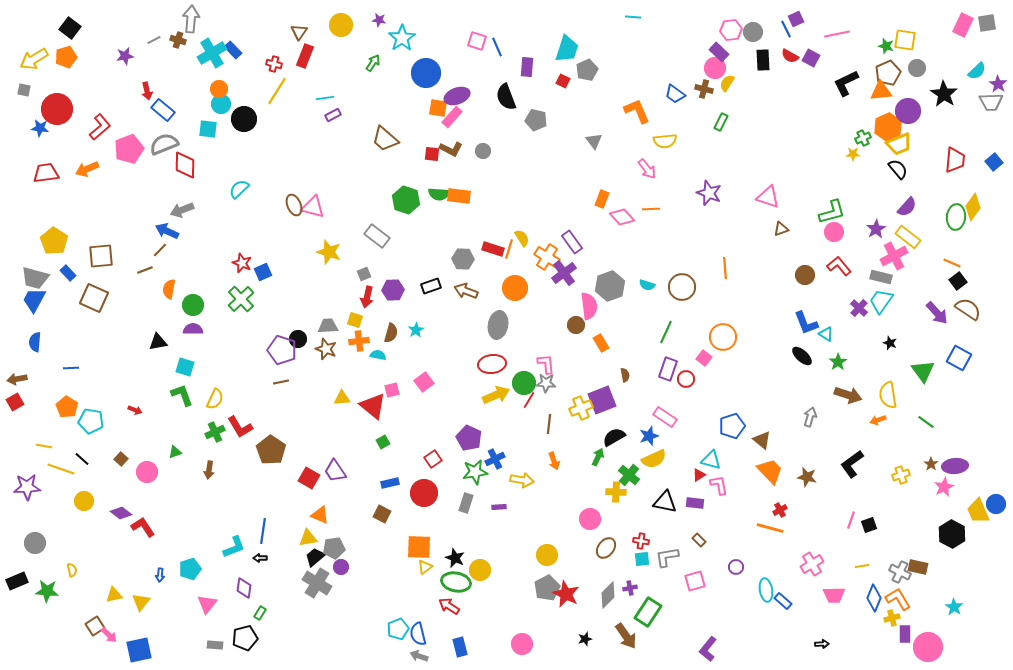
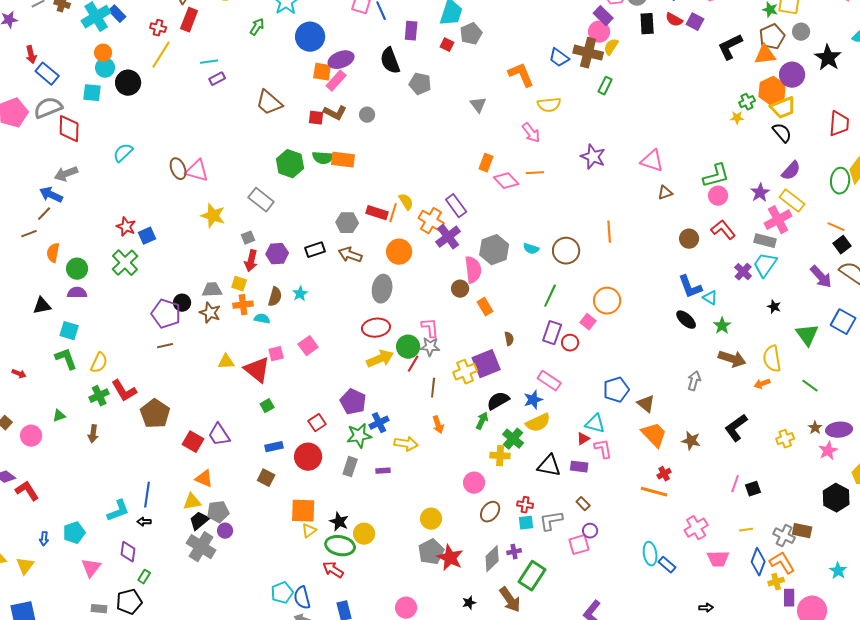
brown cross: (704, 89) -> (588, 53), size x1.6
purple circle: (736, 567) -> (590, 531), moved

